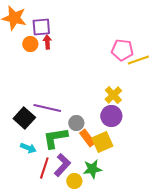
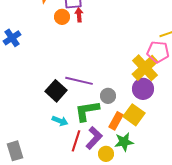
pink pentagon: (122, 50) -> (158, 52), moved
yellow cross: (113, 95) -> (145, 68), size x1.5
orange rectangle: (87, 138) -> (116, 121), moved, turned 66
yellow square: (102, 142) -> (134, 115), turned -30

